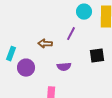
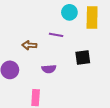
purple line: (71, 34) -> (56, 35), turned 72

